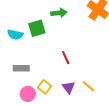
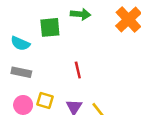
cyan semicircle: (15, 35) -> (20, 43), moved
yellow square: (44, 87) -> (45, 100), turned -32

